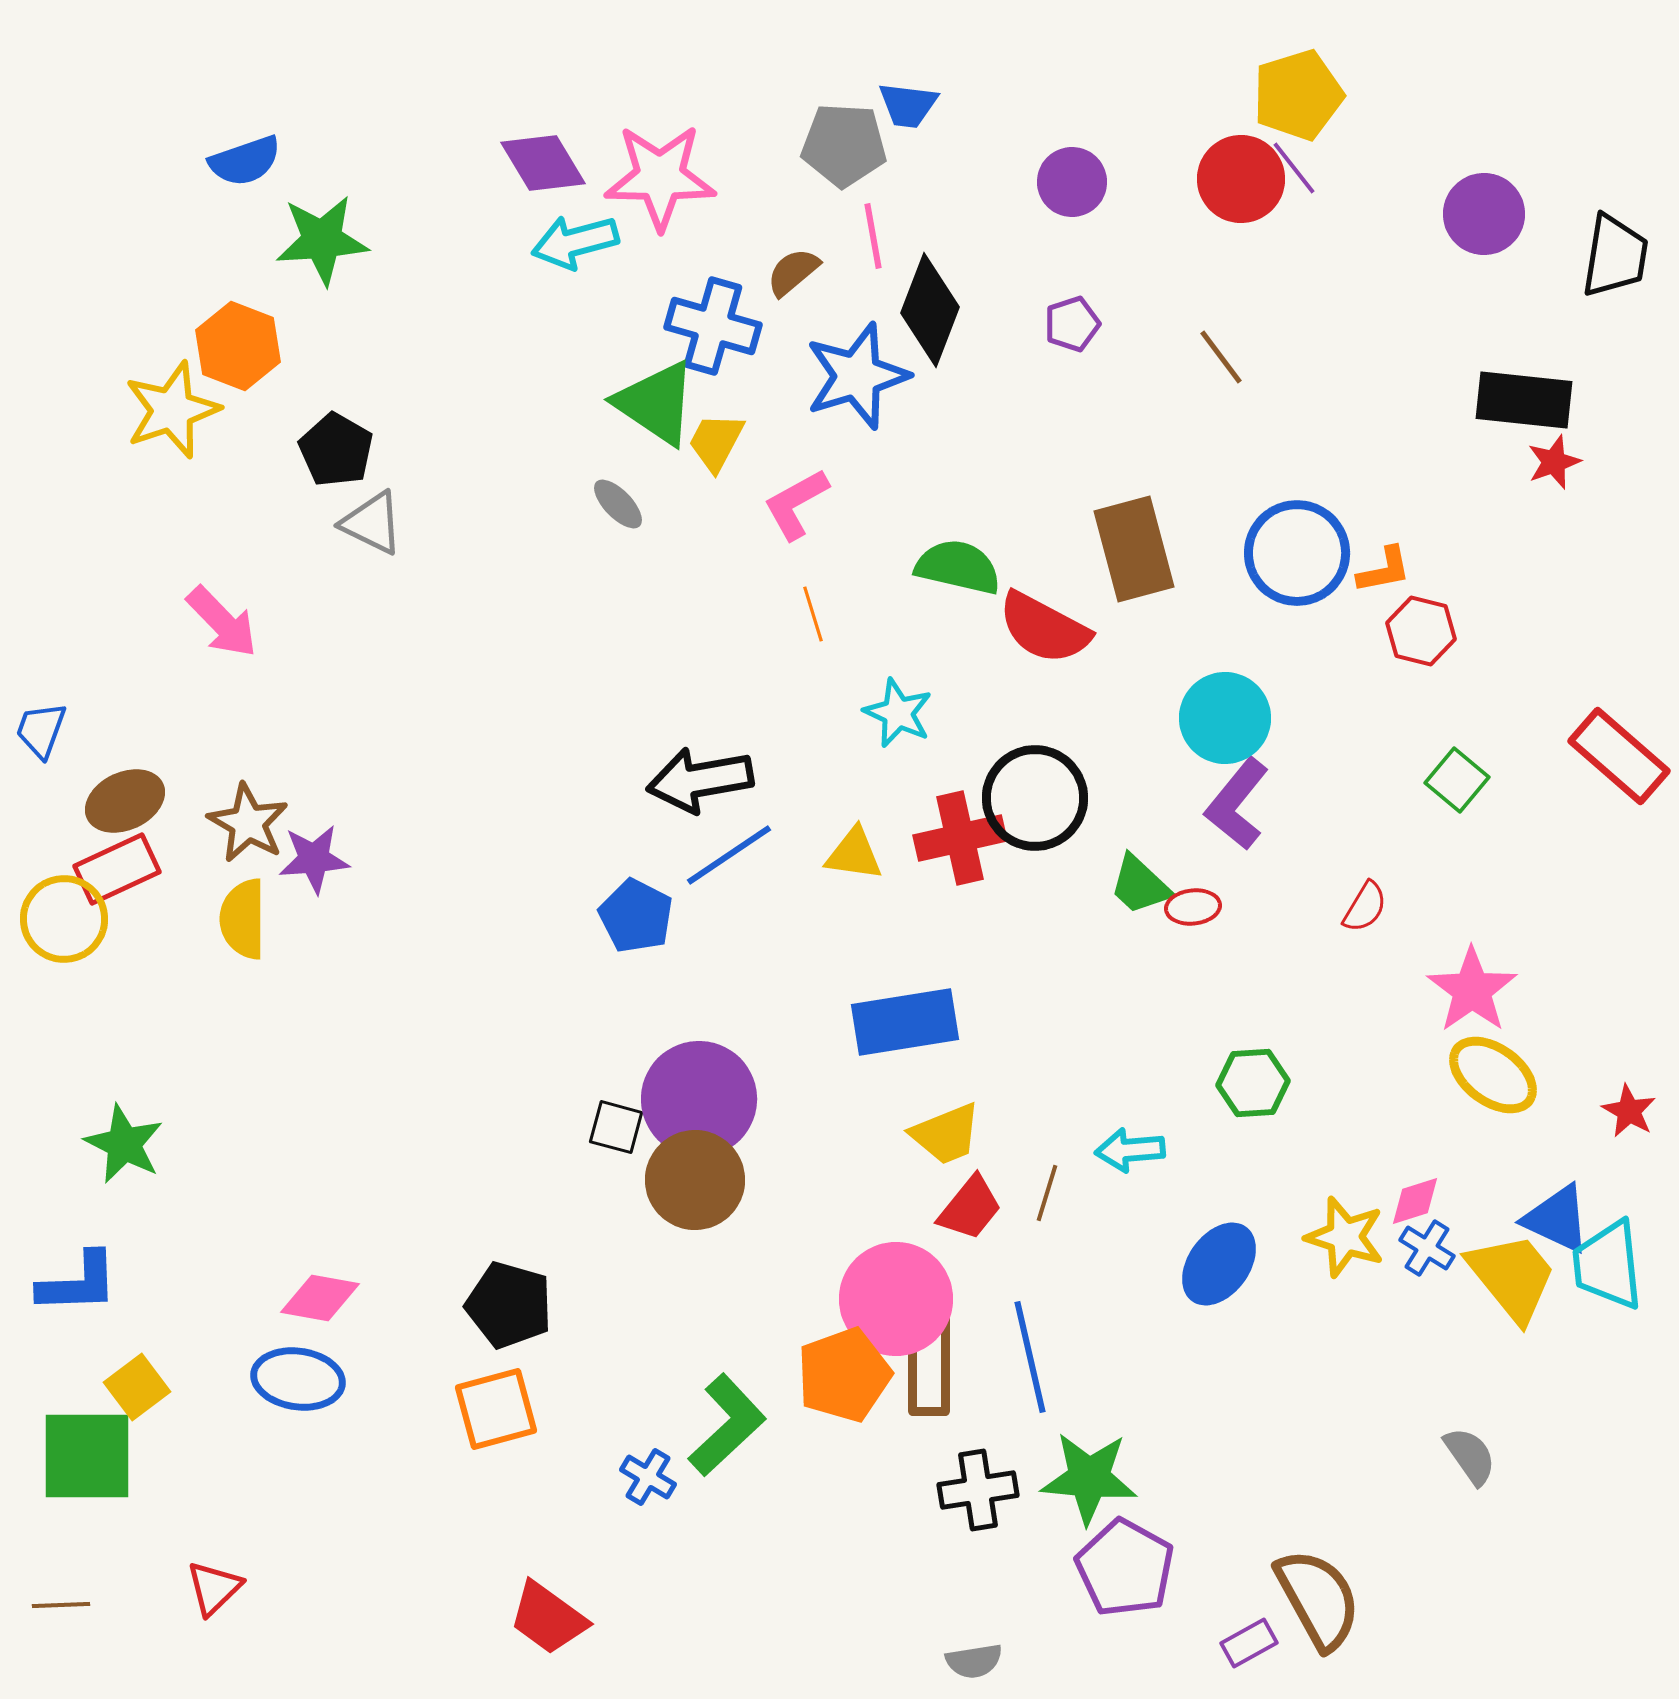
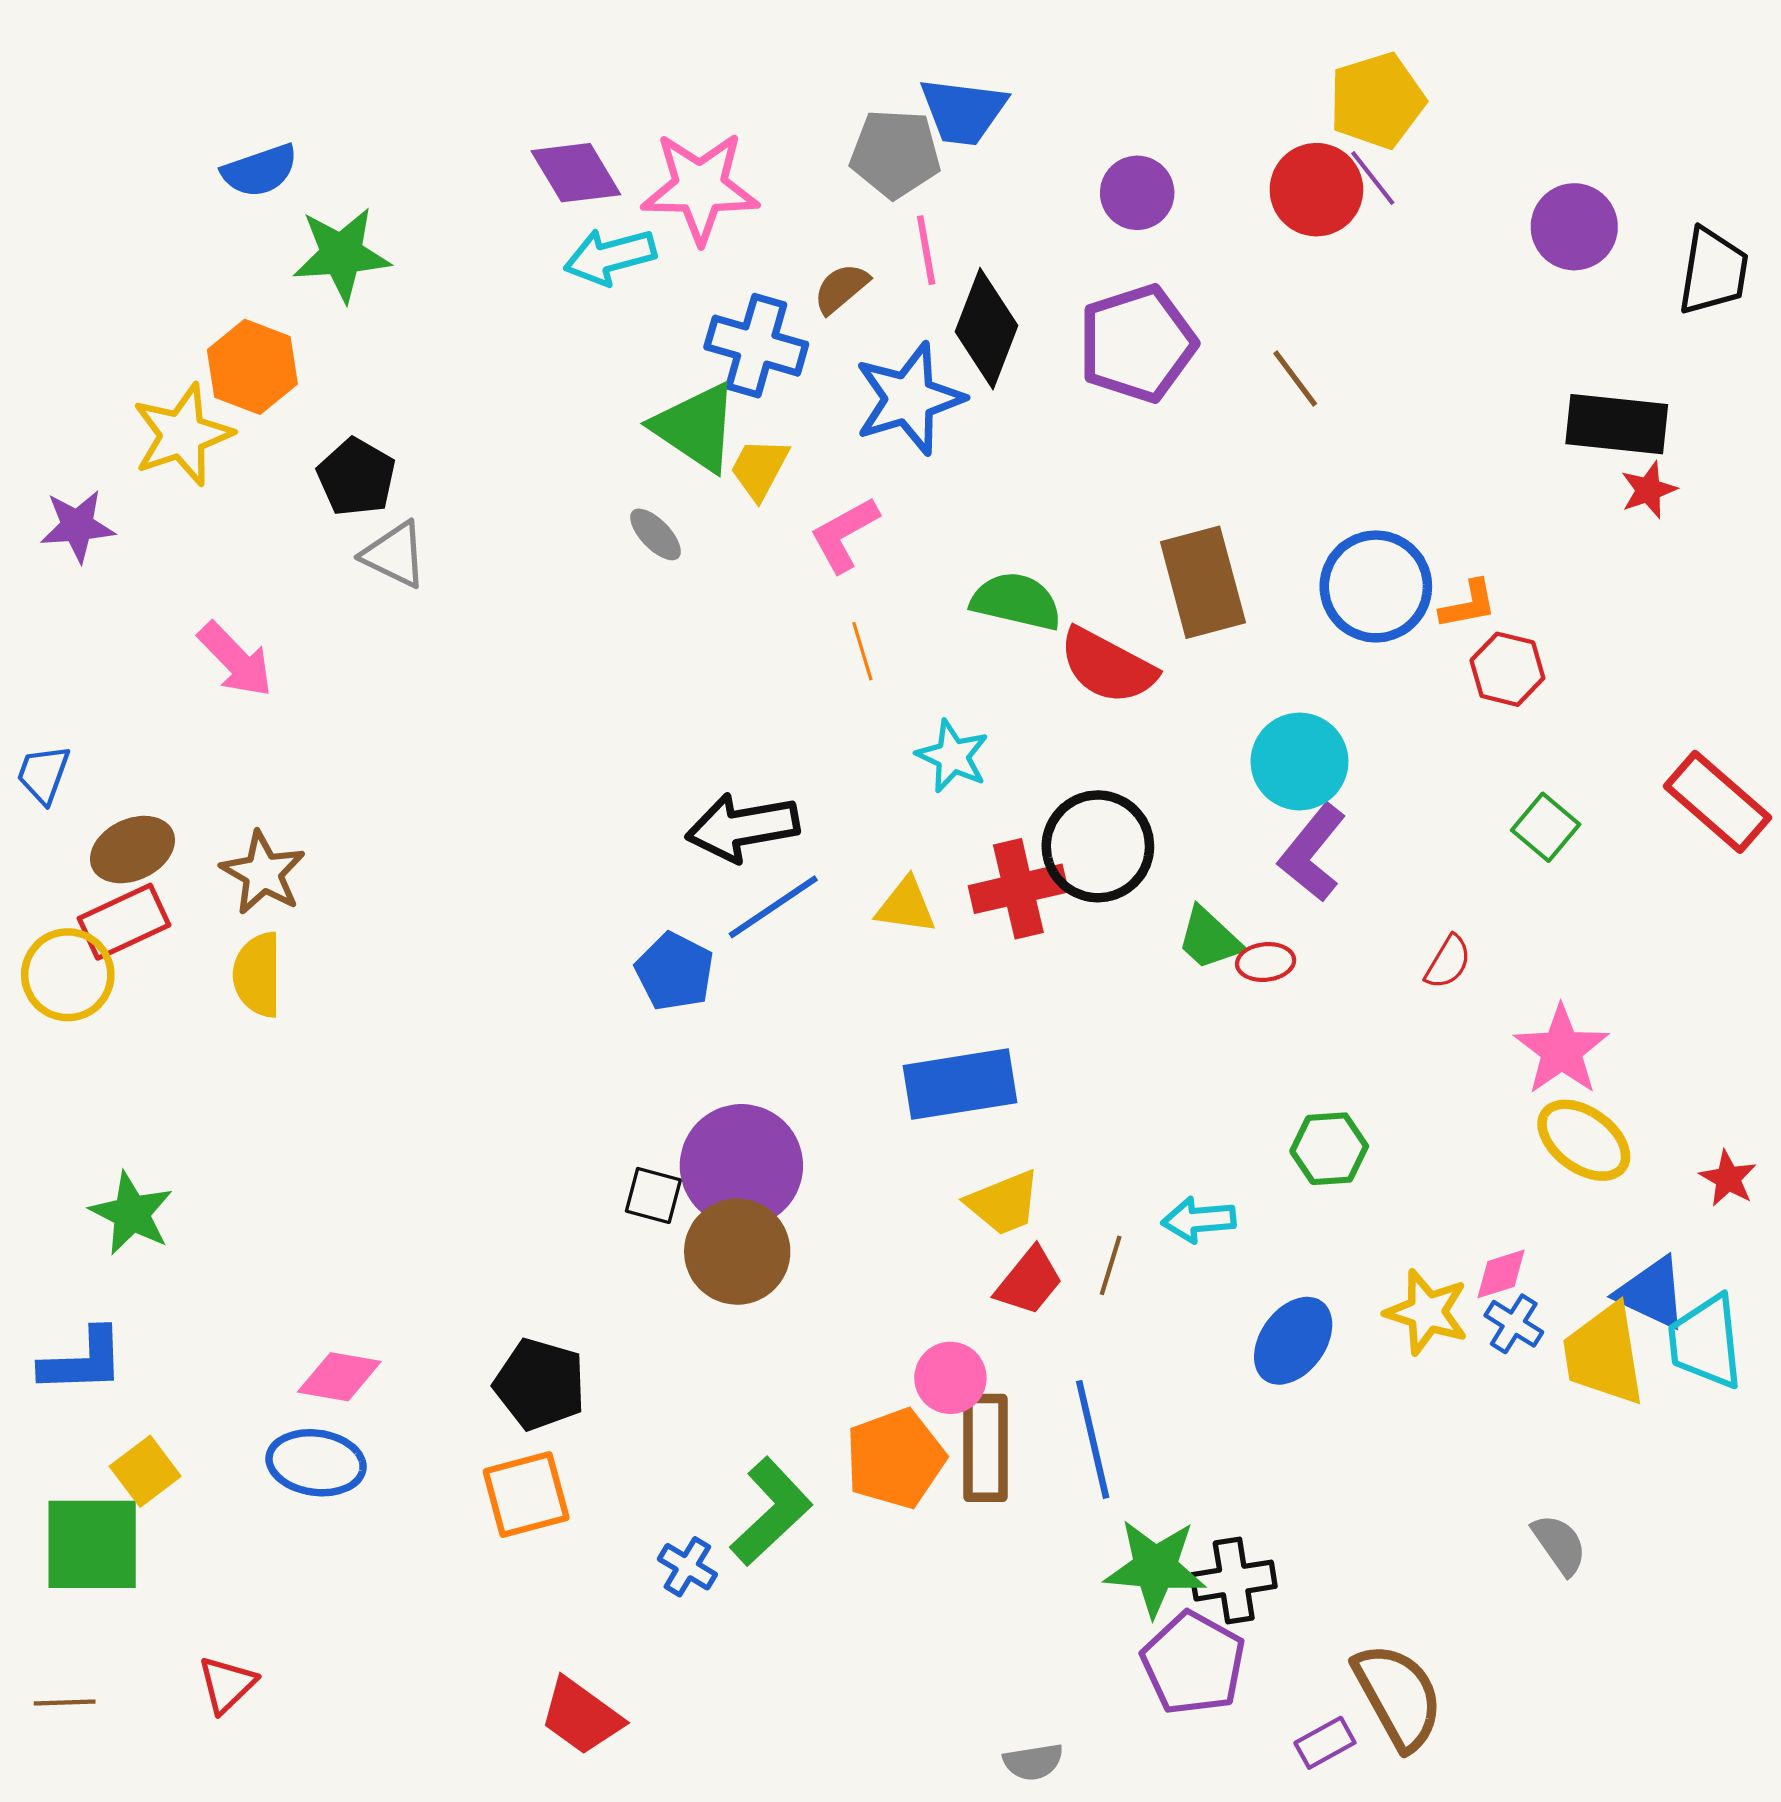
blue trapezoid: (908, 105) -> (963, 111), size x1.4
purple pentagon: (1072, 324) -> (1137, 343), size x2.0
purple star: (314, 859) -> (77, 526), moved
yellow trapezoid: (1512, 1277) -> (1604, 1355), turned -150
pink circle: (896, 1299) -> (950, 1378), size x0.6
black cross: (978, 1490) -> (1234, 1581), moved

